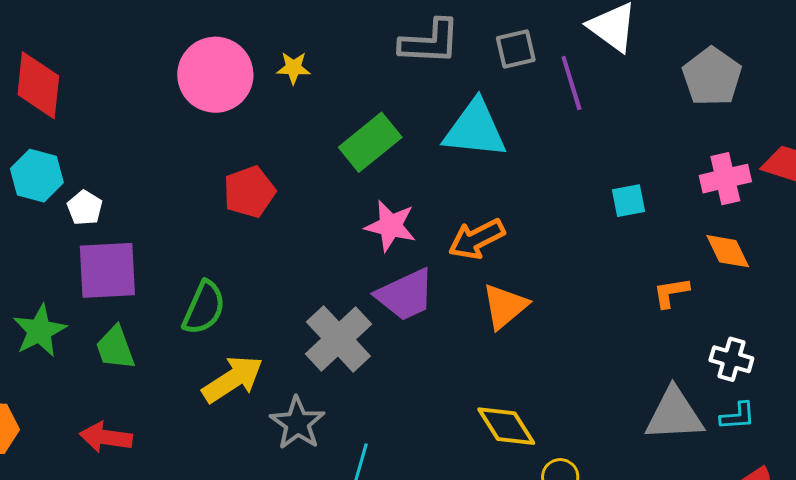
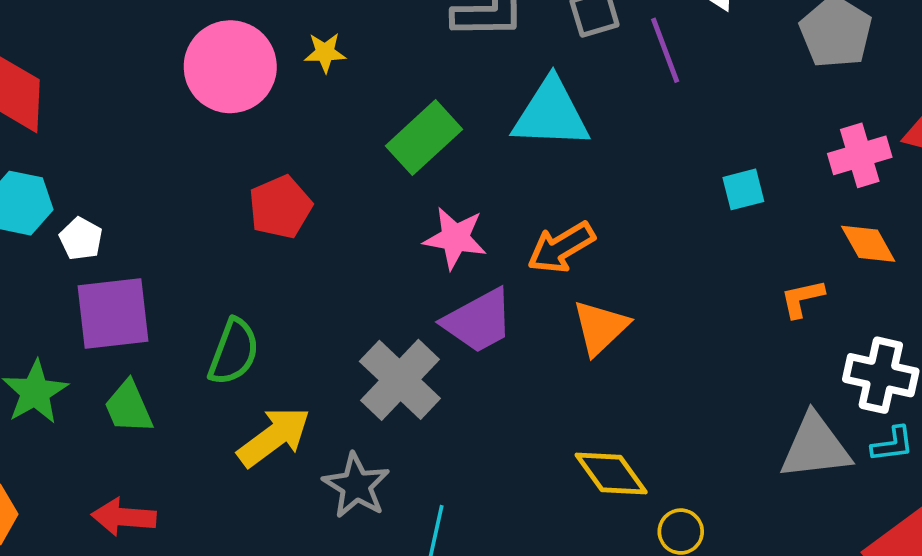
white cross: (731, 359) -> (881, 375), size x1.4

